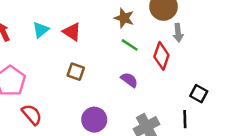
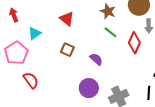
cyan triangle: (41, 30) -> (35, 33), moved
purple semicircle: (129, 80) -> (96, 59), moved
purple circle: (94, 120) -> (89, 88), moved

